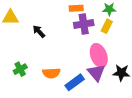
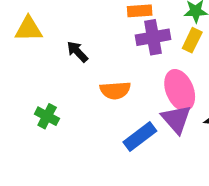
green cross: (20, 69) -> (47, 116), turned -32
orange semicircle: (51, 73) -> (115, 90), moved

